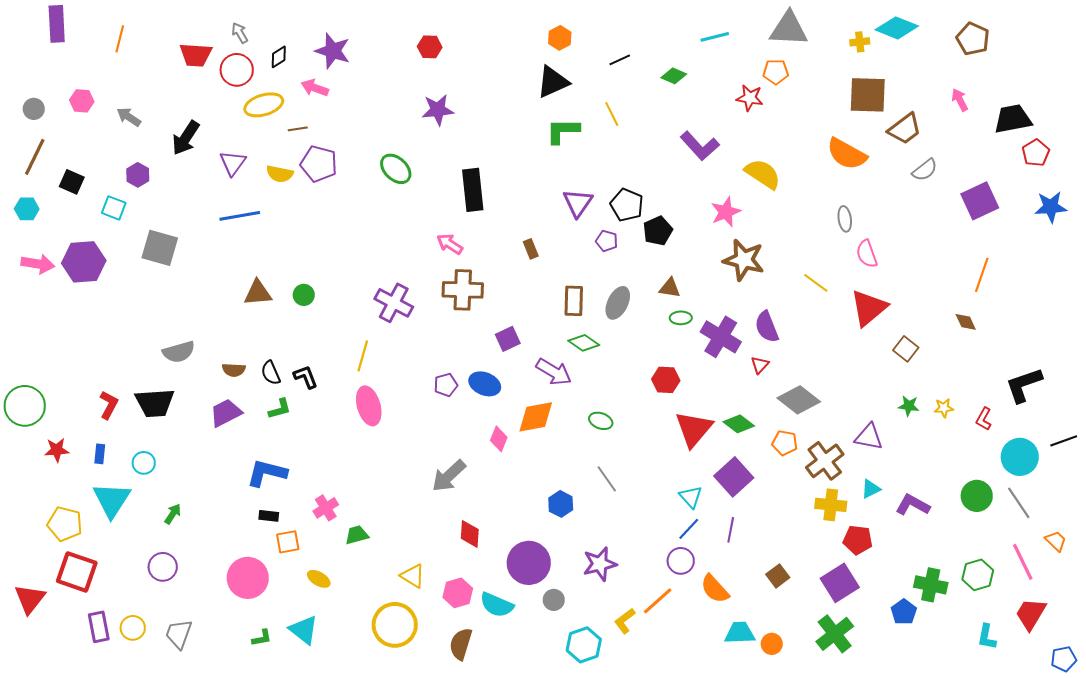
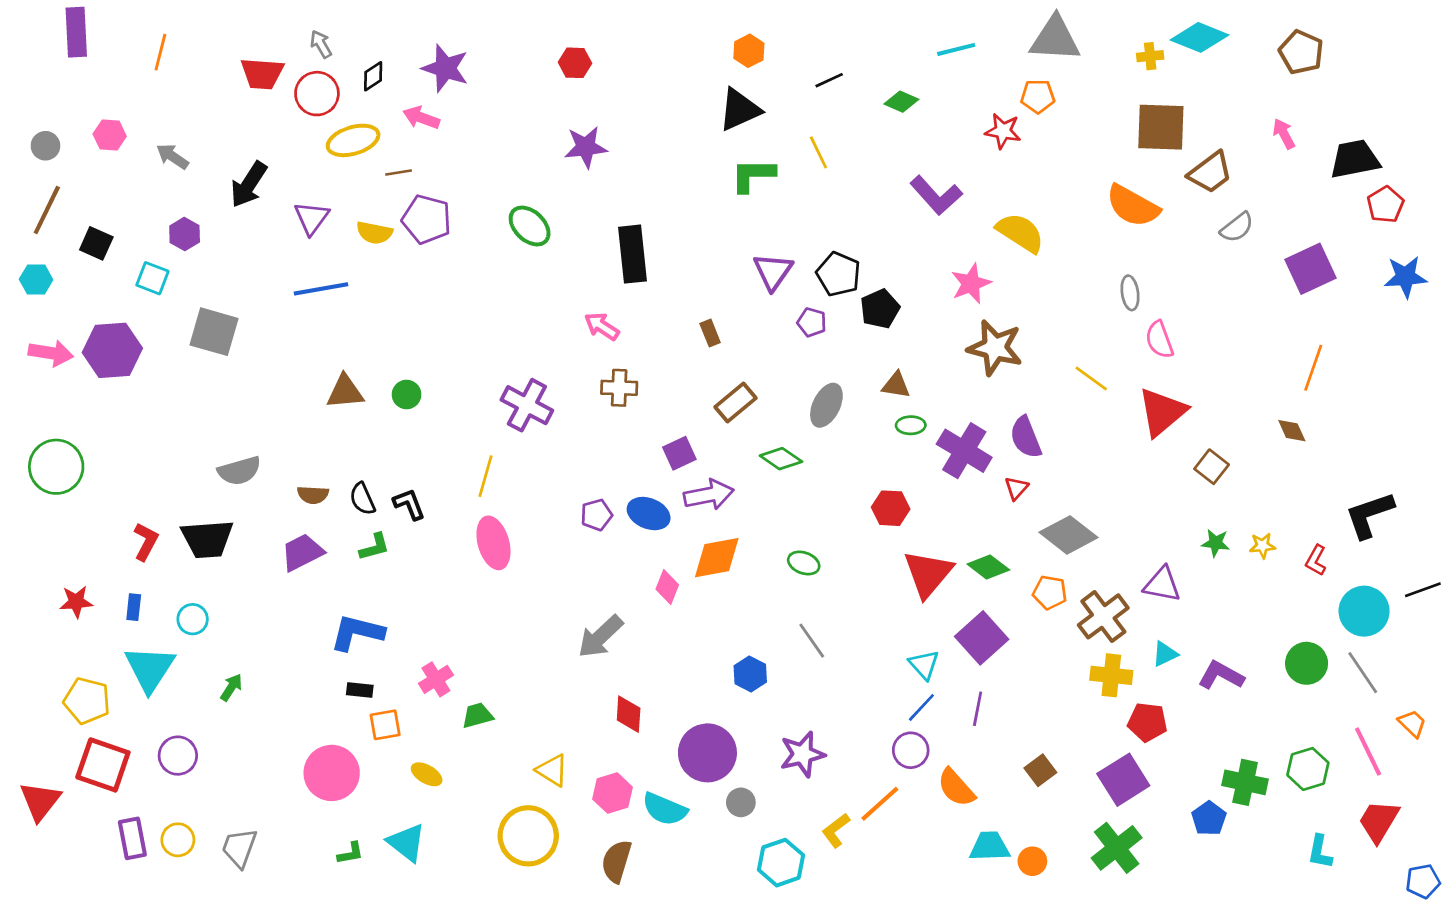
brown cross: (463, 290) -> (619, 388), size x0.7
brown rectangle: (574, 301) -> (736, 403), moved, turned 48
purple arrow: (554, 372) -> (709, 495), moved, turned -42
green circle: (25, 406) -> (56, 467), moved
purple circle: (163, 567) -> (178, 756), moved

